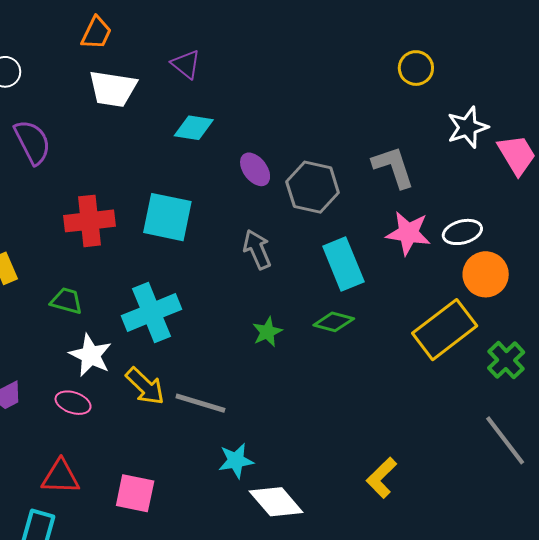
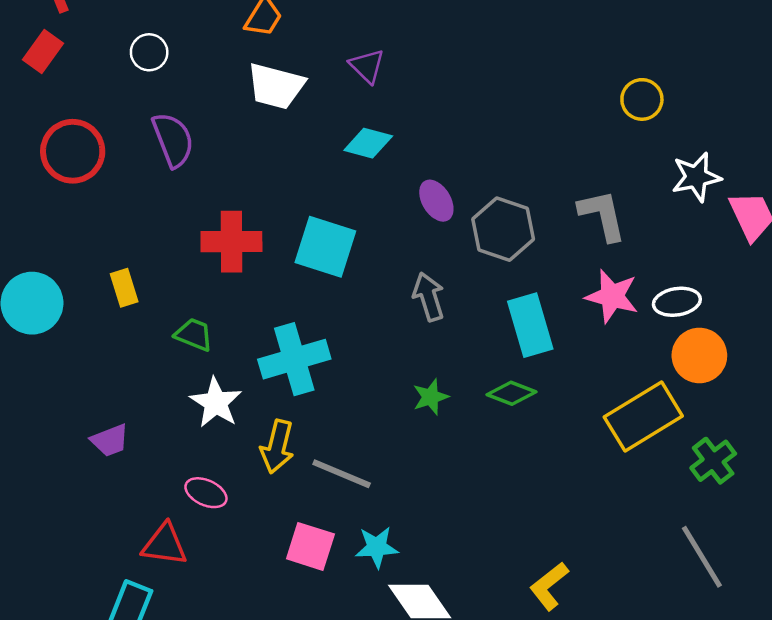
yellow arrow: (145, 386) -> (277, 447), turned 54
pink ellipse: (73, 403) -> (206, 493), moved
pink square: (135, 493) -> (310, 546), moved

